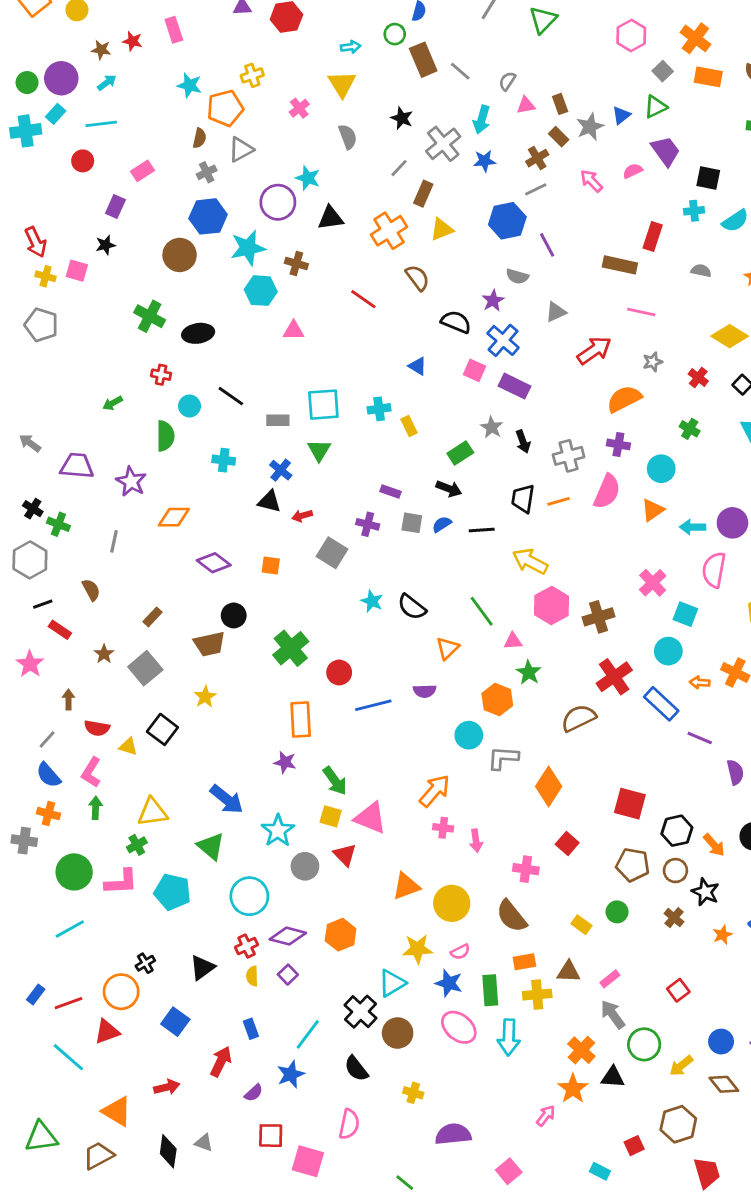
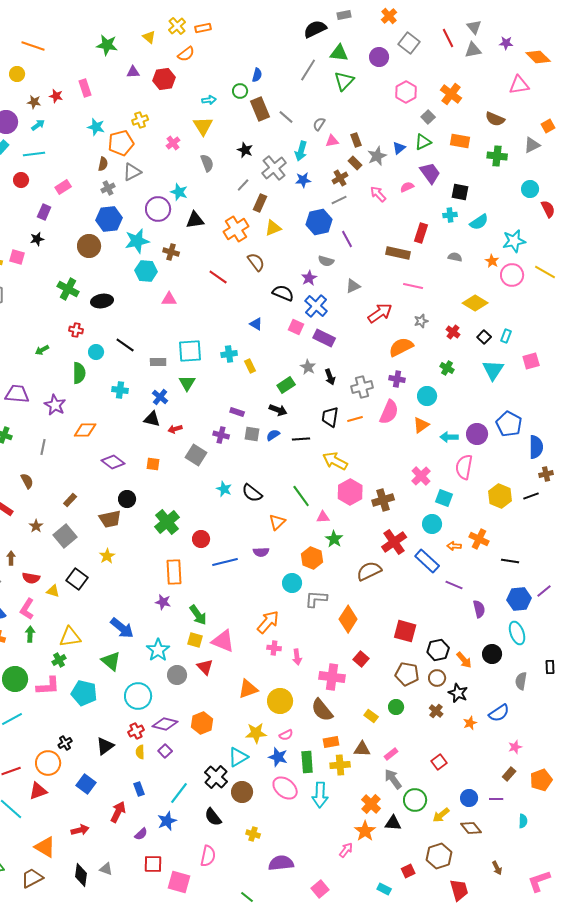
orange rectangle: (708, 77) -> (460, 141), moved
pink cross: (526, 869) -> (332, 677), size x1.4

